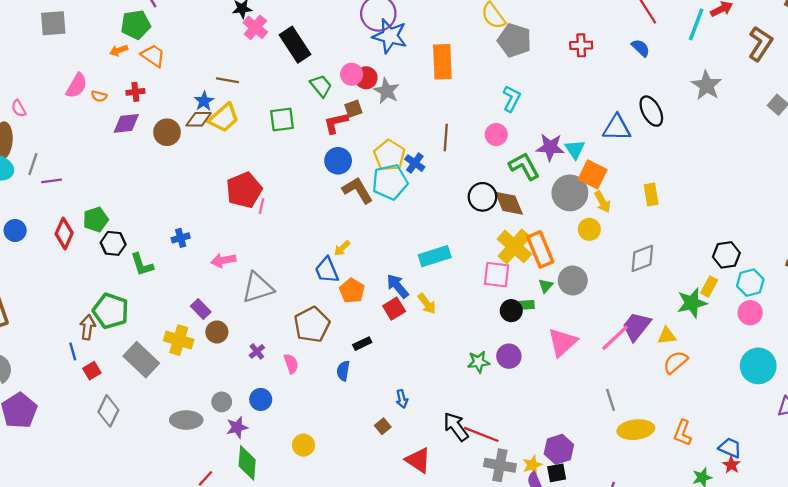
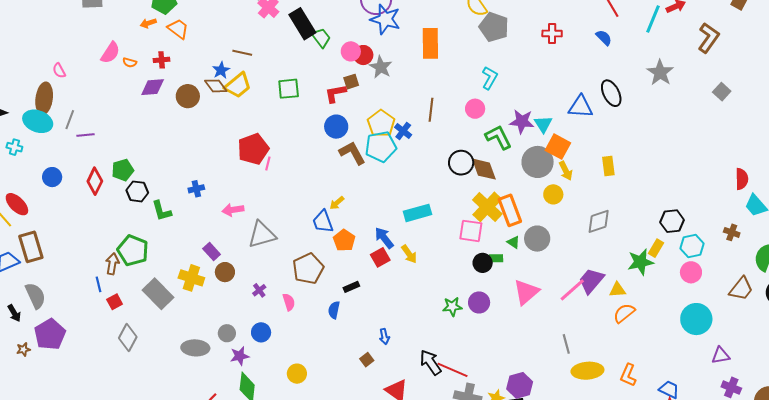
green trapezoid: (321, 86) -> (321, 38), moved
brown diamond: (199, 119) -> (216, 86), turned 50
green triangle: (546, 286) -> (513, 242), turned -40

